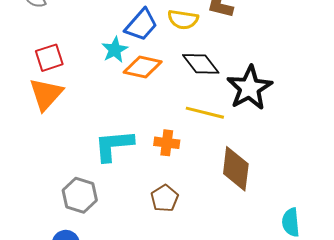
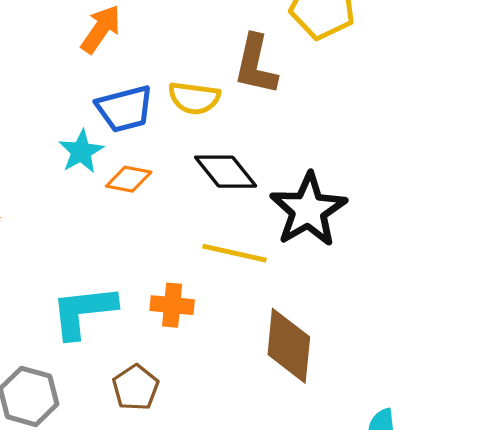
blue trapezoid: (141, 25) -> (125, 109), turned 36
orange diamond: (143, 67) -> (129, 179), size x0.7
brown pentagon: (165, 198) -> (136, 388), moved

